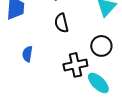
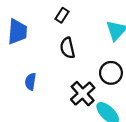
black cross: (75, 65) -> (83, 94), turned -30

